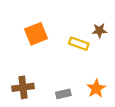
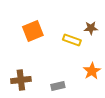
orange star: (96, 88) -> (92, 71), moved

